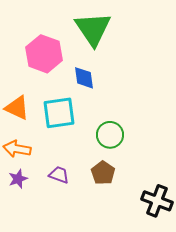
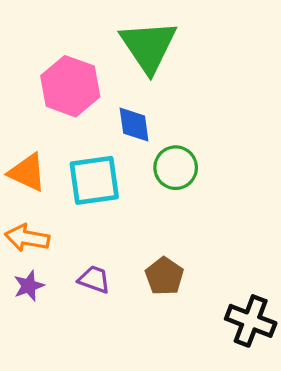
green circle: (110, 135) -> (176, 168), moved

